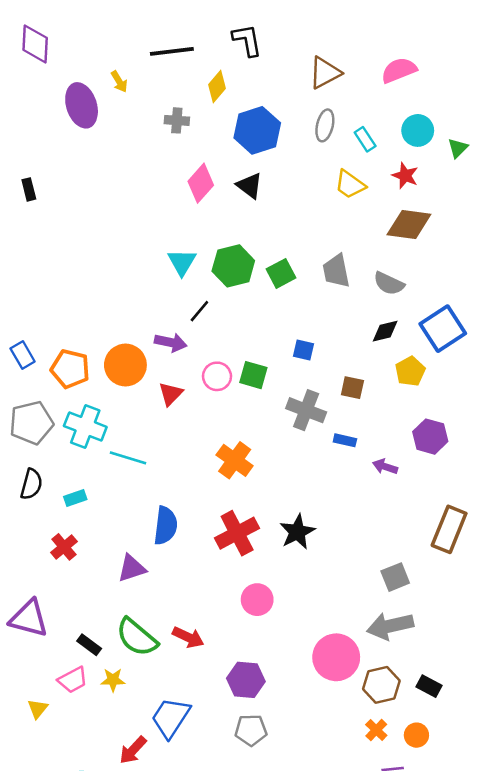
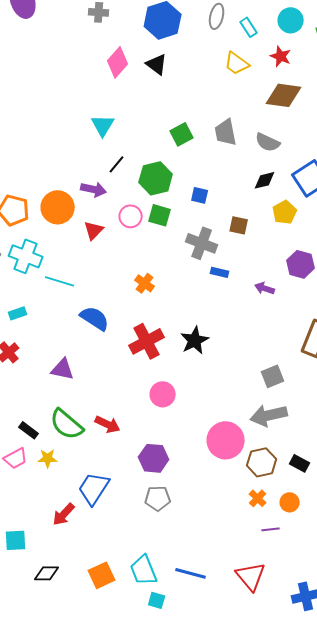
green hexagon: (233, 266) -> (156, 178), moved
blue rectangle: (345, 440) -> (220, 272), moved
orange cross: (235, 460) -> (145, 283), size x0.7
blue semicircle: (166, 526) -> (95, 318), moved, turned -64
purple triangle: (132, 568) -> (63, 369), turned 30

